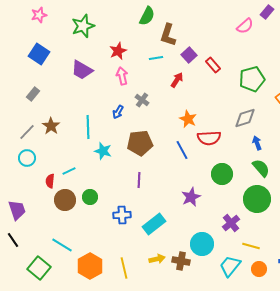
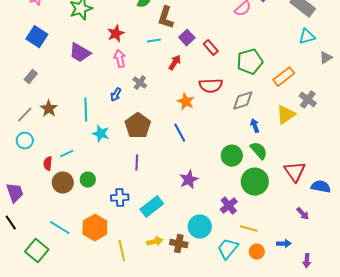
red semicircle: (209, 138) -> (211, 86), moved
brown pentagon: (140, 143) -> (138, 126), turned -30
green circle: (222, 174) -> (232, 156), moved
orange hexagon: (90, 266) -> (95, 228), moved

